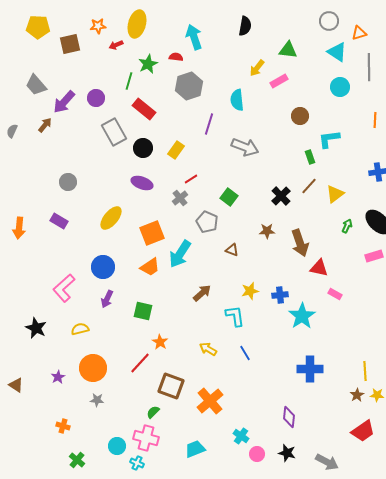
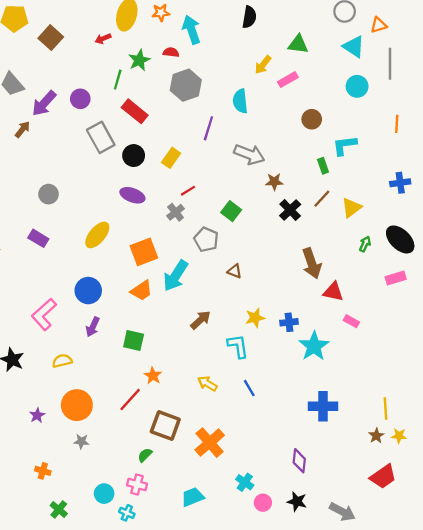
orange star: (98, 26) -> (161, 13), moved
brown square: (70, 44) -> (51, 38), turned -35
brown star: (267, 231) -> (274, 182), moved
pink cross: (146, 438) -> (137, 485), size x0.7

